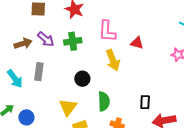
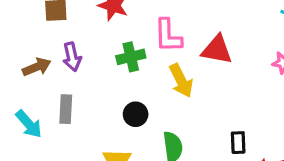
purple arrow: (46, 39) -> (72, 57), turned 42
green cross: (73, 41) -> (131, 57), moved
red triangle: (137, 43) -> (217, 50), size x1.5

